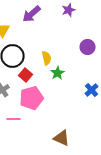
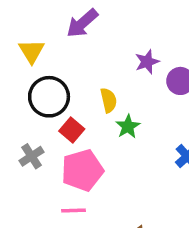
purple star: (68, 10) -> (147, 62), moved
pink line: (14, 119) -> (74, 211), moved

